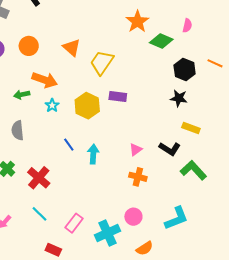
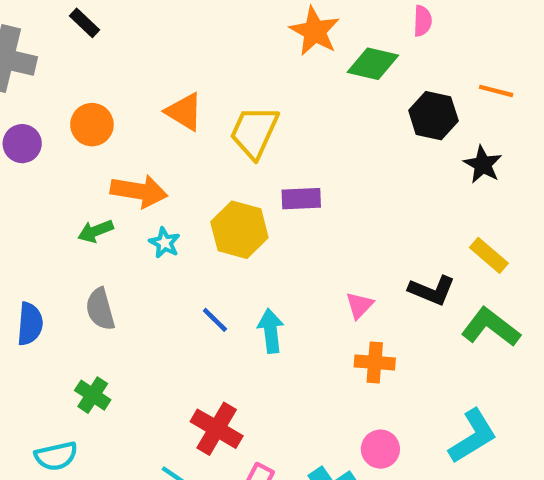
black star: (179, 98) -> (483, 164), moved, turned 30
yellow rectangle: (191, 128) -> (489, 255), moved, turned 30
red cross: (39, 178) -> (217, 429), moved

